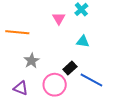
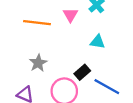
orange line: (17, 32) -> (37, 23), moved

